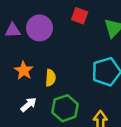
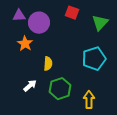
purple triangle: (13, 30) -> (19, 16), moved
orange star: (24, 71) -> (25, 44), moved

